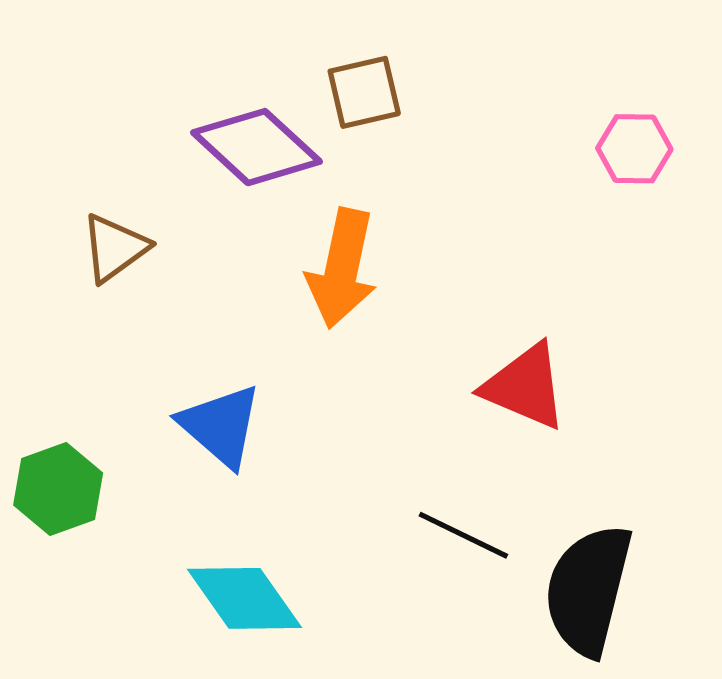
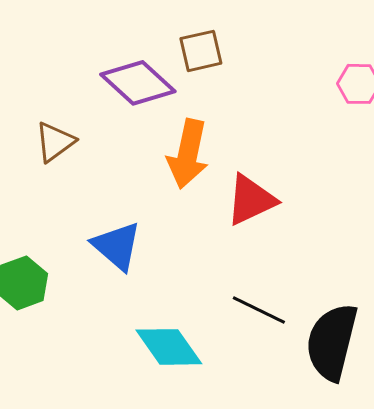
red triangle: (525, 386) -> (251, 200), moved, turned -48
cyan diamond: (244, 598) -> (169, 347), moved

